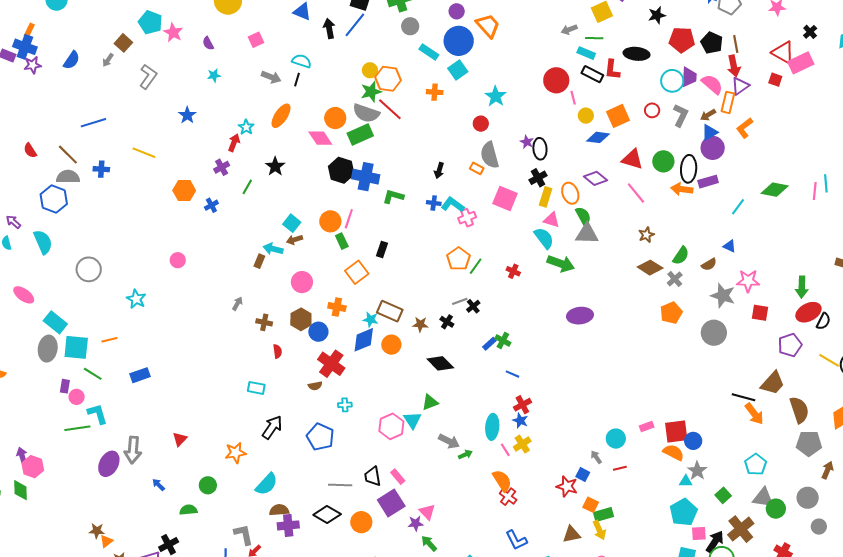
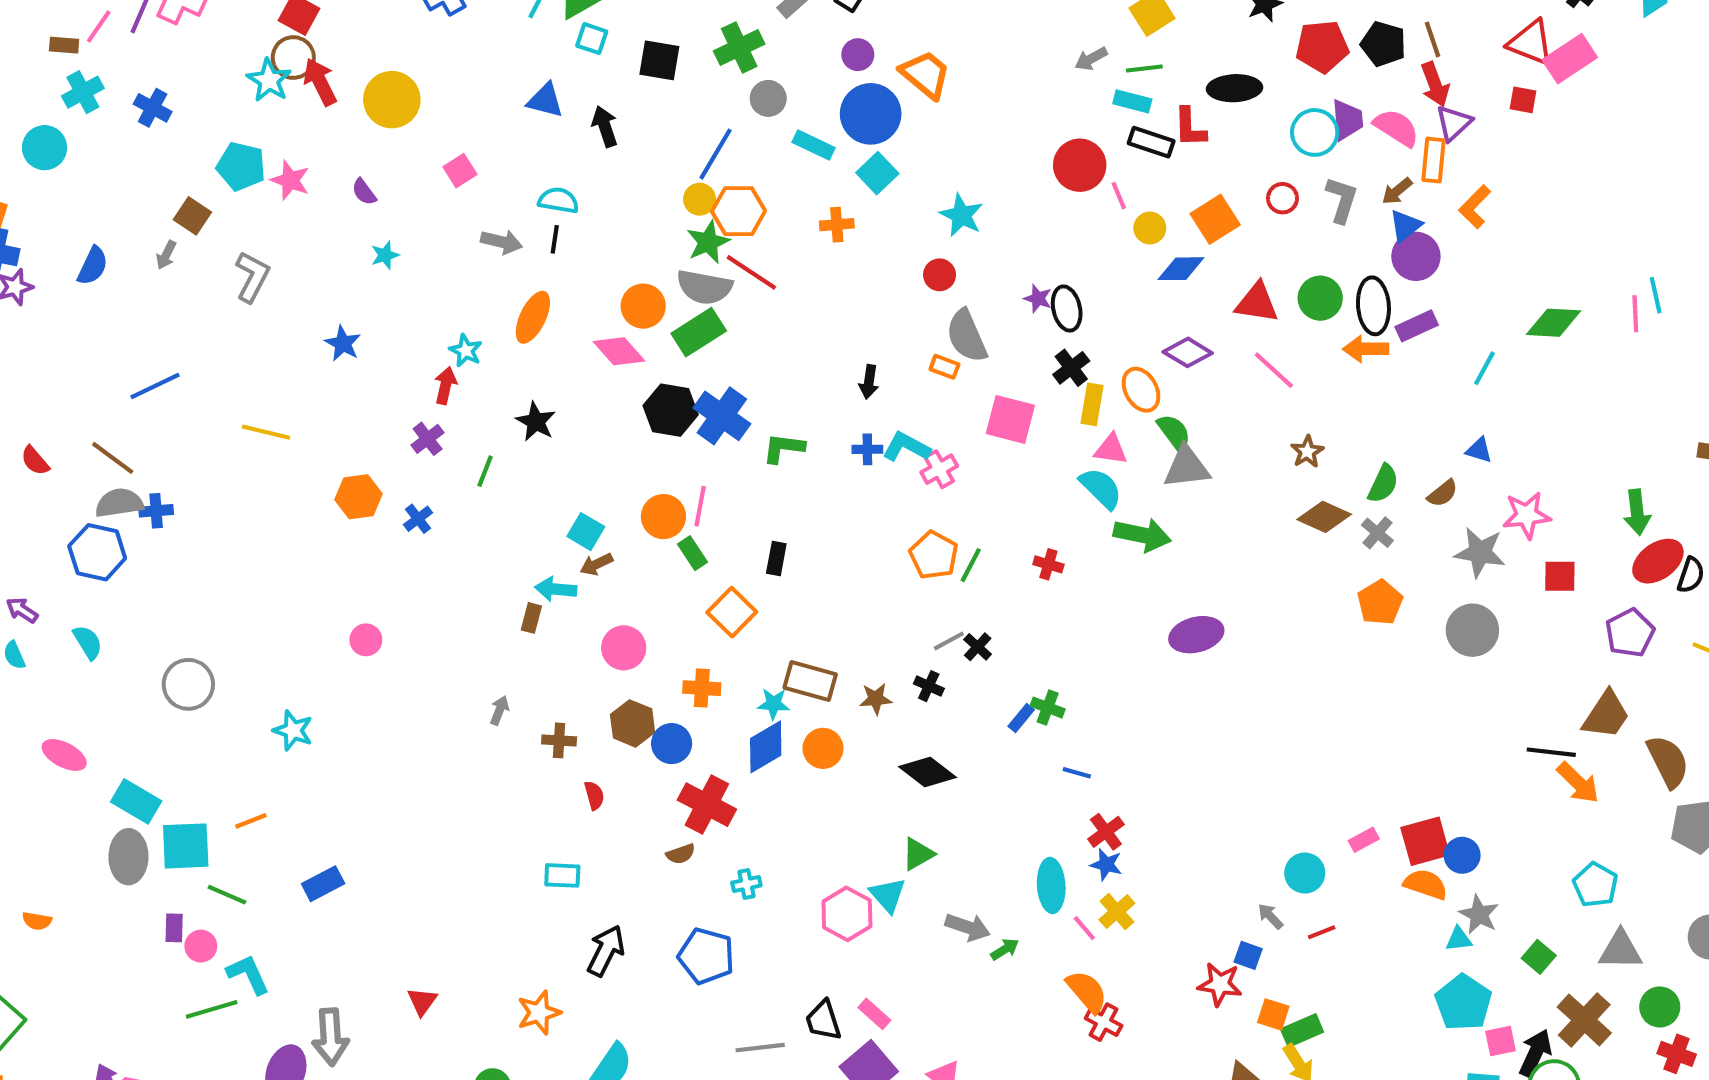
blue line: (355, 25) -> (716, 154), moved
blue cross: (101, 169) -> (156, 511), moved
blue cross: (366, 177) -> (722, 416), turned 32
cyan semicircle: (43, 242) -> (88, 642), size x0.7
green circle: (776, 509) -> (1660, 1007), moved

